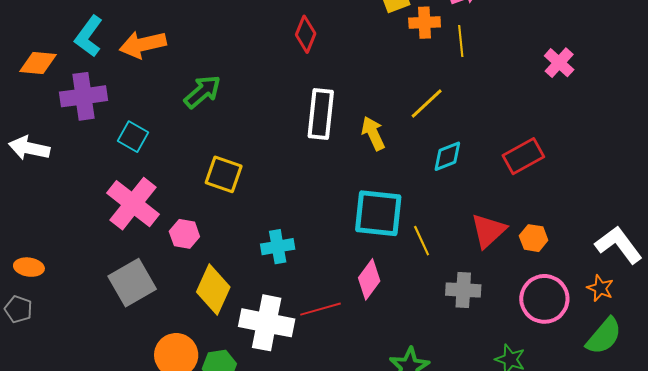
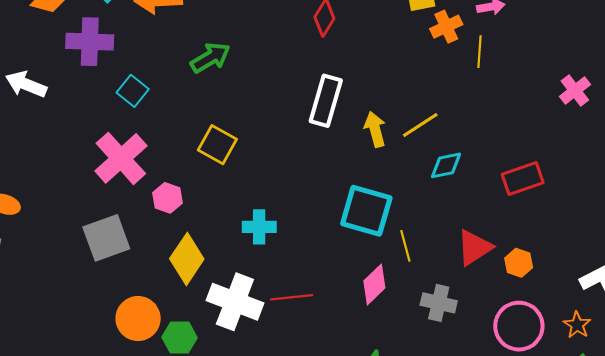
orange cross: (425, 23) -> (446, 27), turned -32
yellow line: (427, 104) -> (420, 125), moved
pink diamond: (369, 279) -> (374, 284), moved

